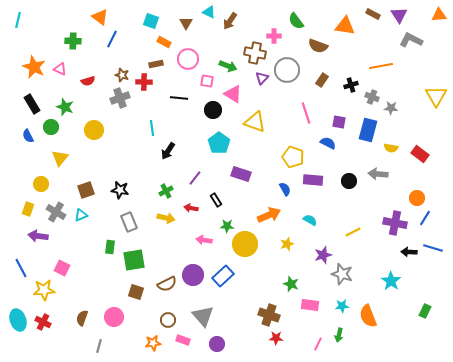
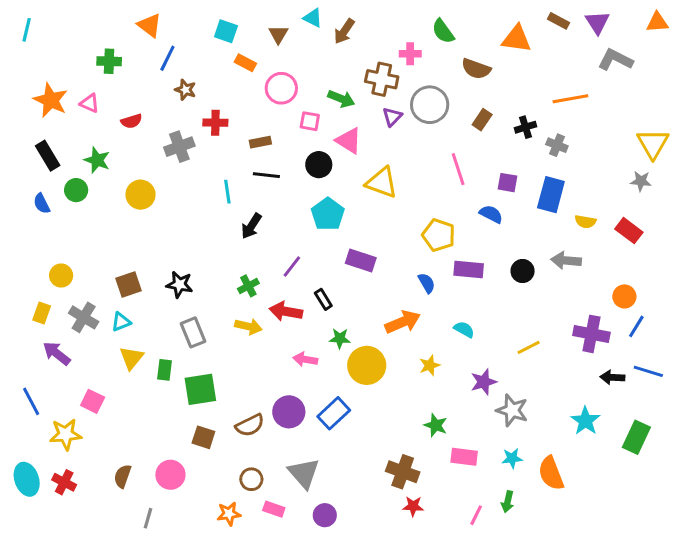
brown rectangle: (156, 64) -> (260, 142), moved
brown star: (122, 75) -> (185, 90), moved
black line: (179, 98) -> (266, 175), moved
gray star: (391, 108) -> (641, 181), moved
yellow triangle: (60, 158) -> (132, 358), moved
red arrow: (191, 208) -> (286, 311), size x1.5
purple arrow: (38, 236) -> (57, 353), turned 30
green rectangle: (425, 311) -> (636, 437), moved, size x1.5

